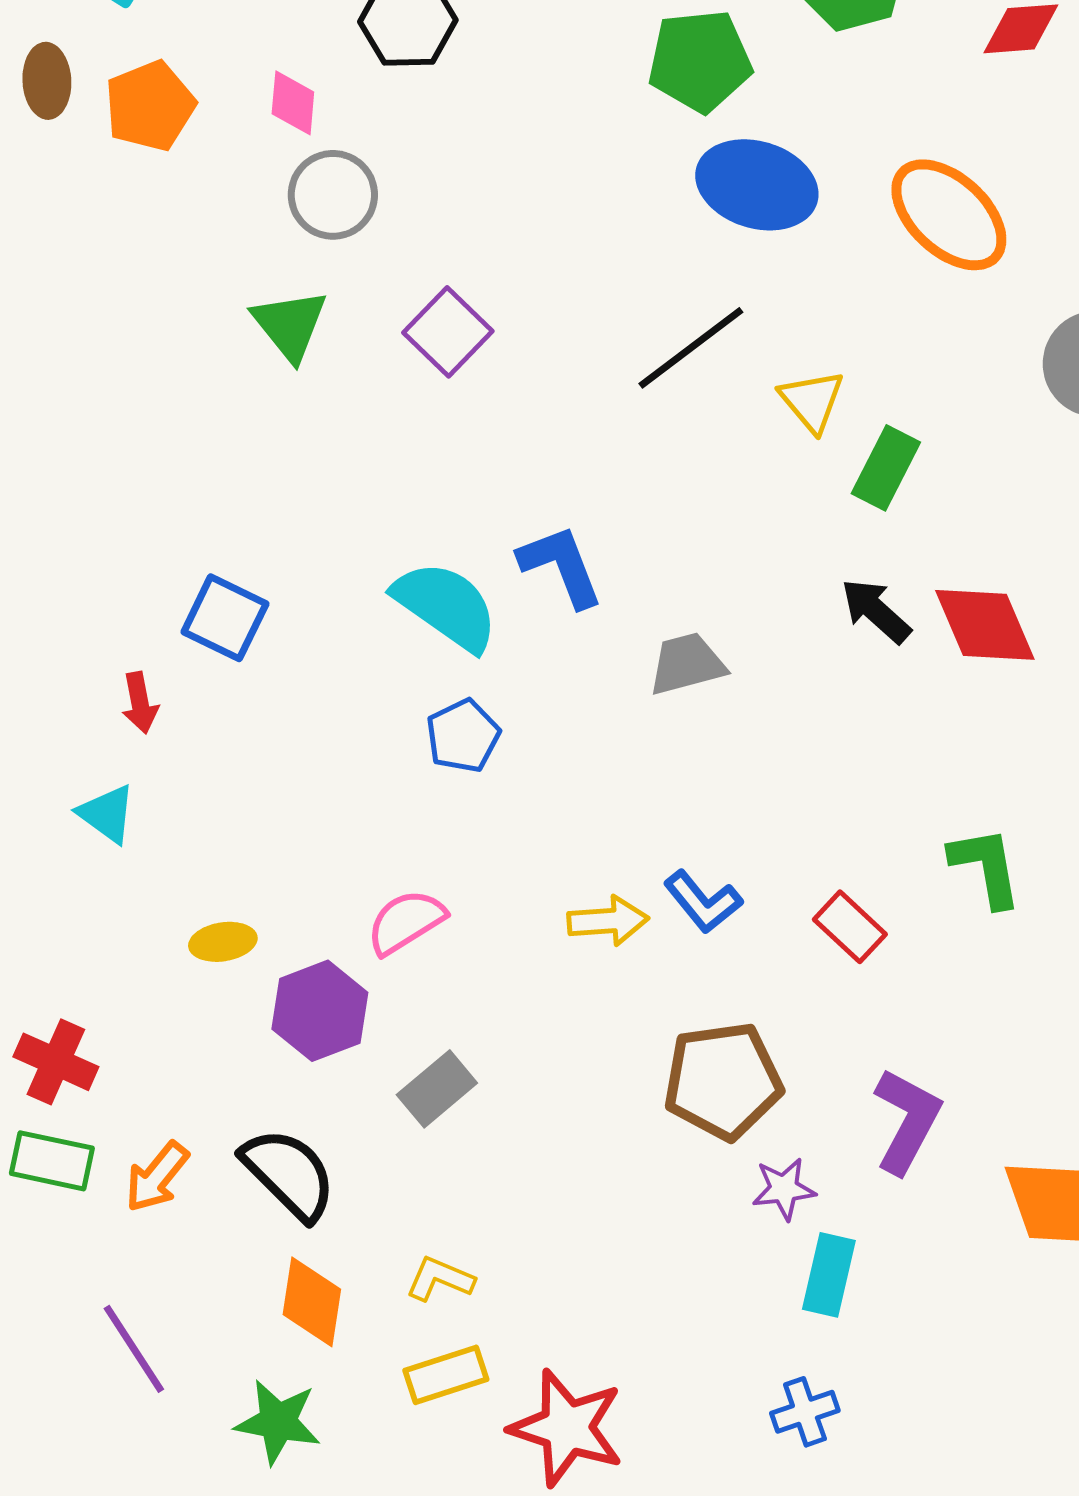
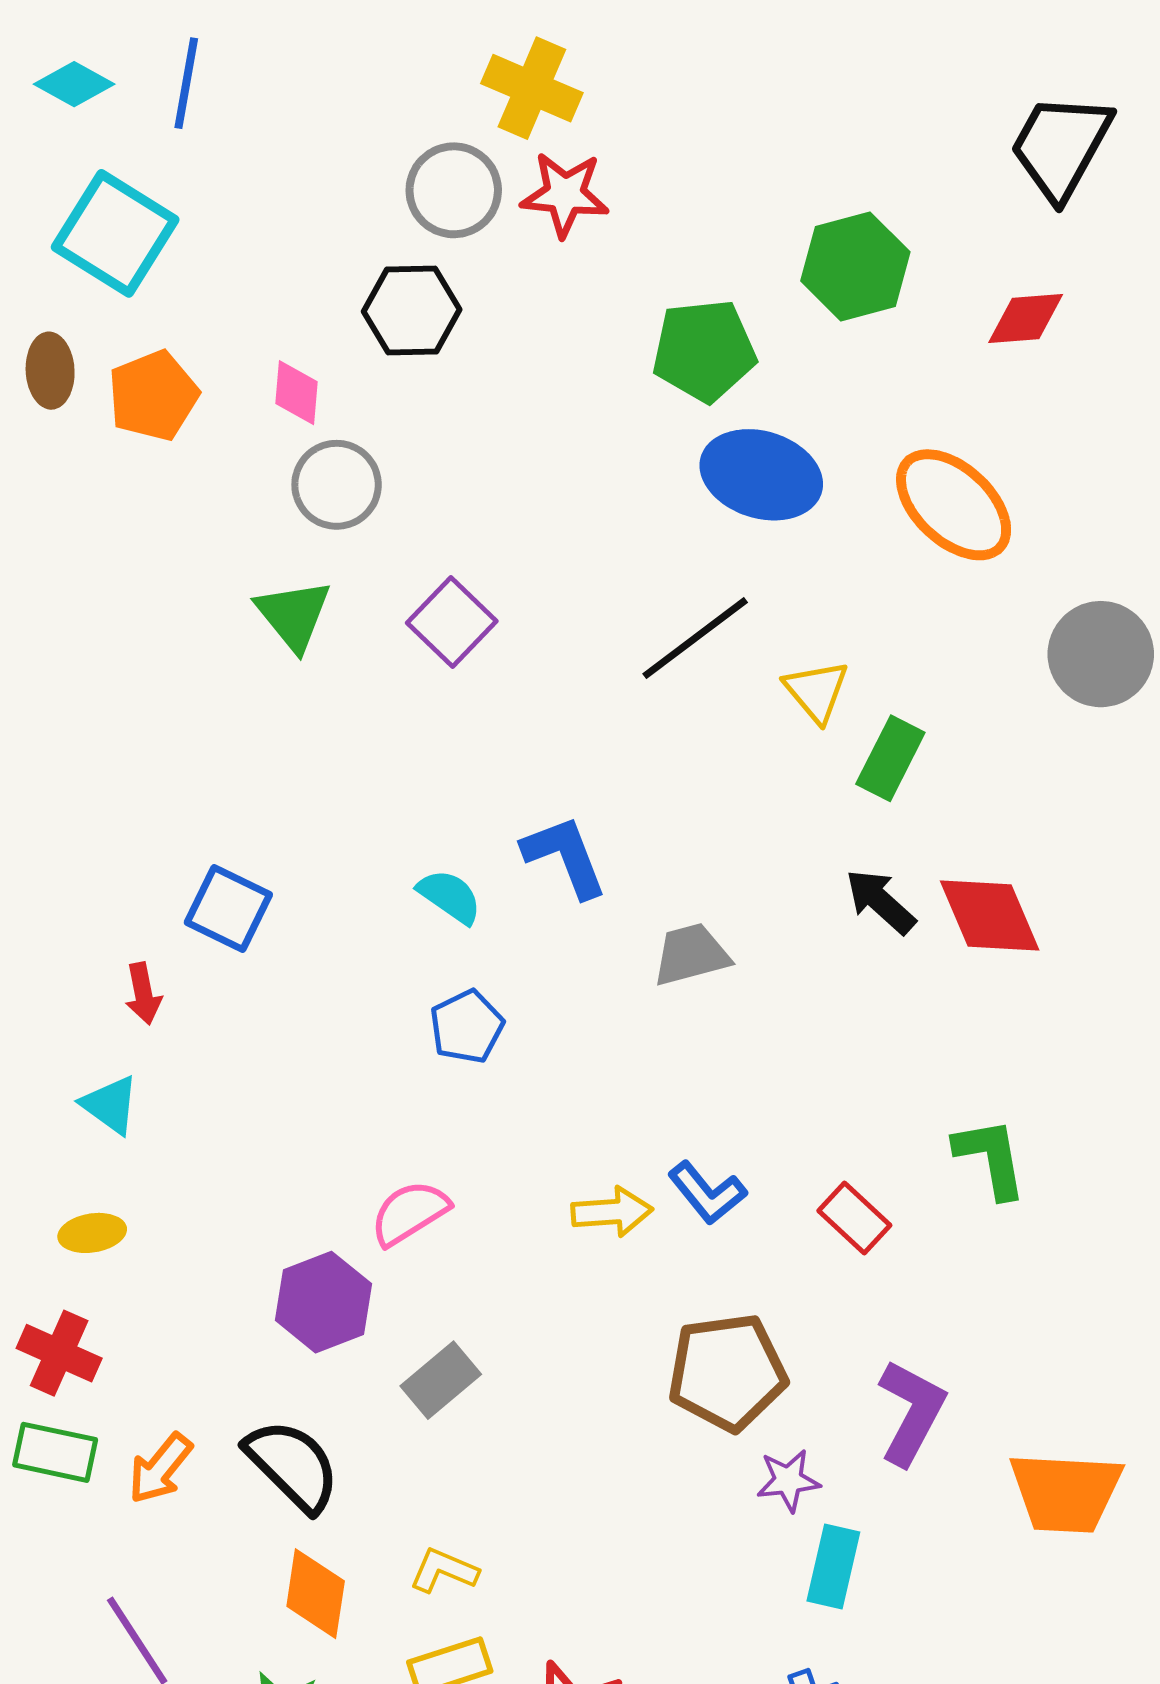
cyan semicircle: (446, 606) -> (450, 896), size x0.6
yellow ellipse: (223, 942) -> (92, 1233), moved

